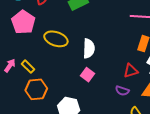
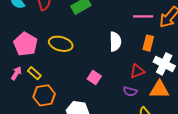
pink pentagon: (23, 22) -> (25, 44), moved
white semicircle: (89, 49) -> (115, 42), moved

